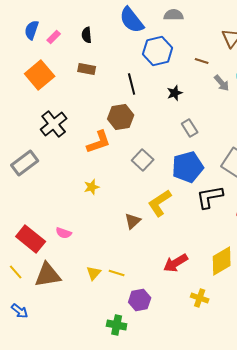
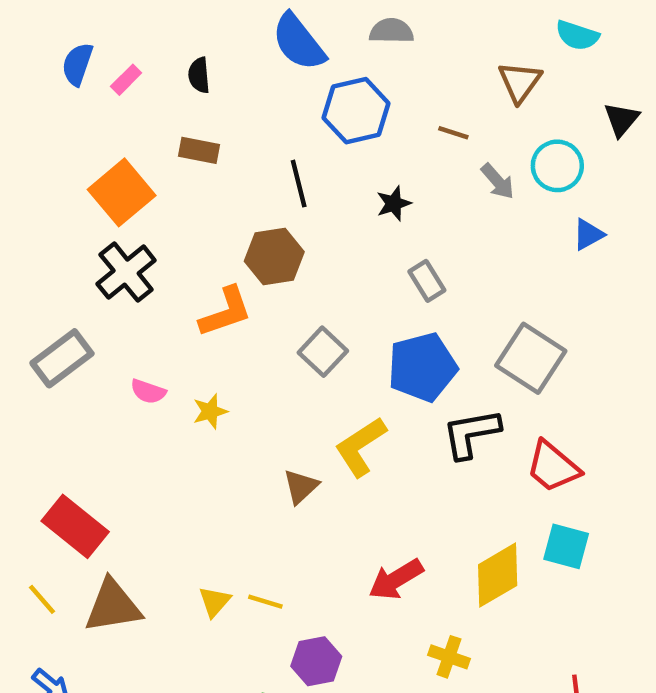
orange square: (40, 75) -> (122, 192), moved
pink semicircle: (64, 233) -> (148, 391), moved

